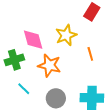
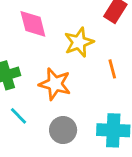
pink diamond: (33, 40) -> (33, 24), moved

